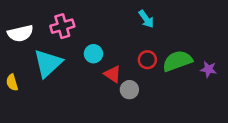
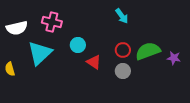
pink cross: (62, 26) -> (52, 22), turned 30
gray circle: (129, 90) -> (123, 71), moved

